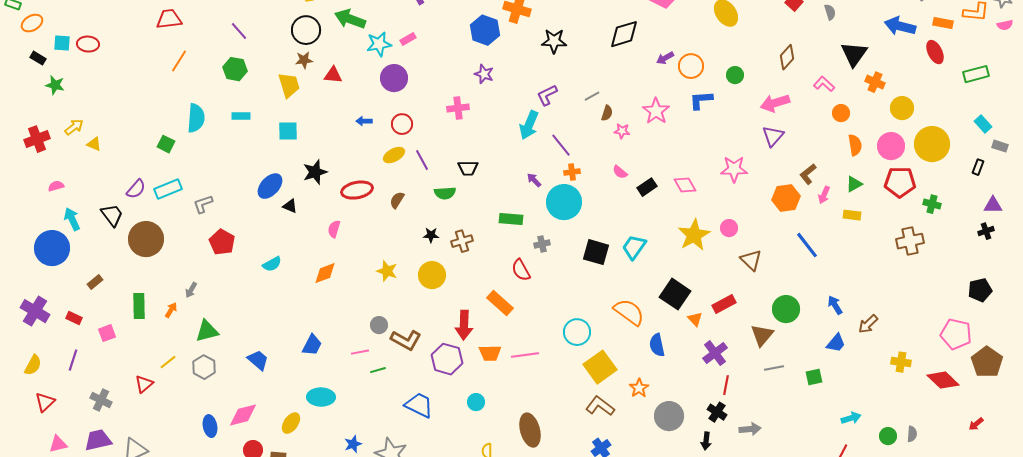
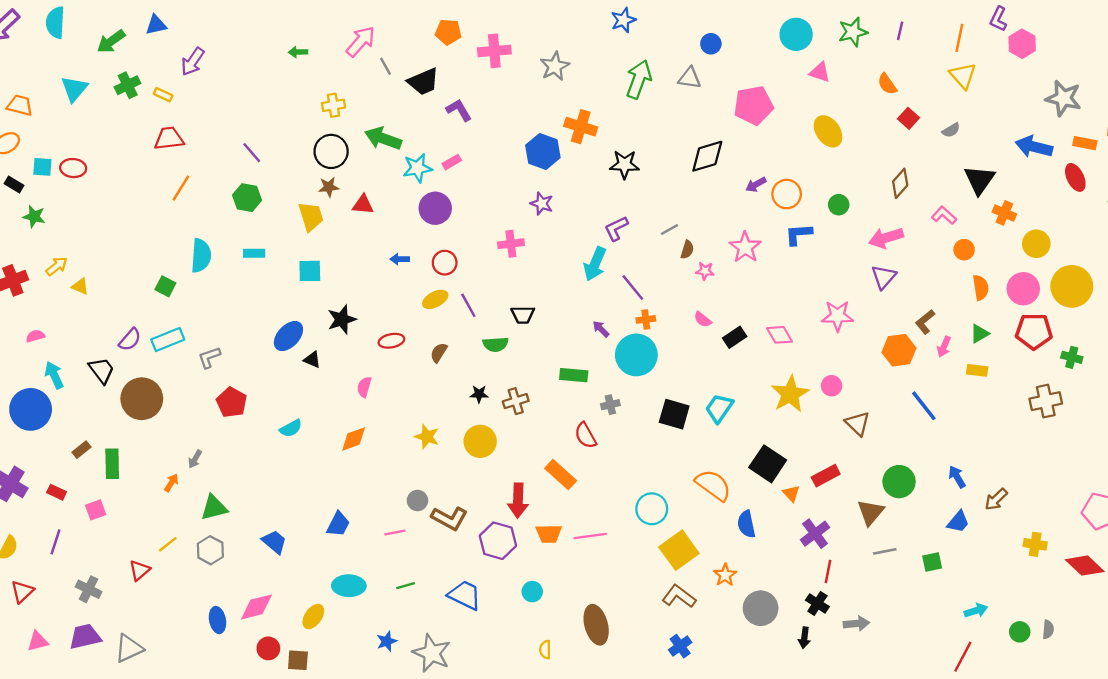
gray semicircle: (830, 12) -> (951, 130), turned 77
red ellipse: (357, 190) -> (391, 341), size x0.7
green rectangle: (139, 306) -> (112, 464), moved
green line: (378, 370) -> (406, 586), moved

